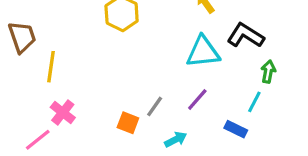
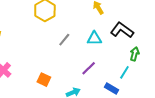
cyan triangle: (203, 52) -> (94, 38), size x0.7
gray line: (155, 106) -> (64, 40), moved

